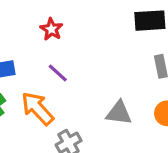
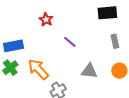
purple line: (58, 73) -> (70, 42), moved

